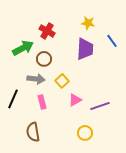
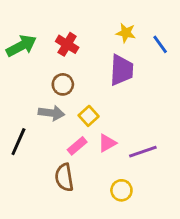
blue line: (112, 41) -> (160, 44), moved
green arrow: (23, 48) -> (21, 46), moved
pink rectangle: (42, 102) -> (77, 146), moved, turned 64
brown semicircle: (33, 132) -> (64, 177), moved

